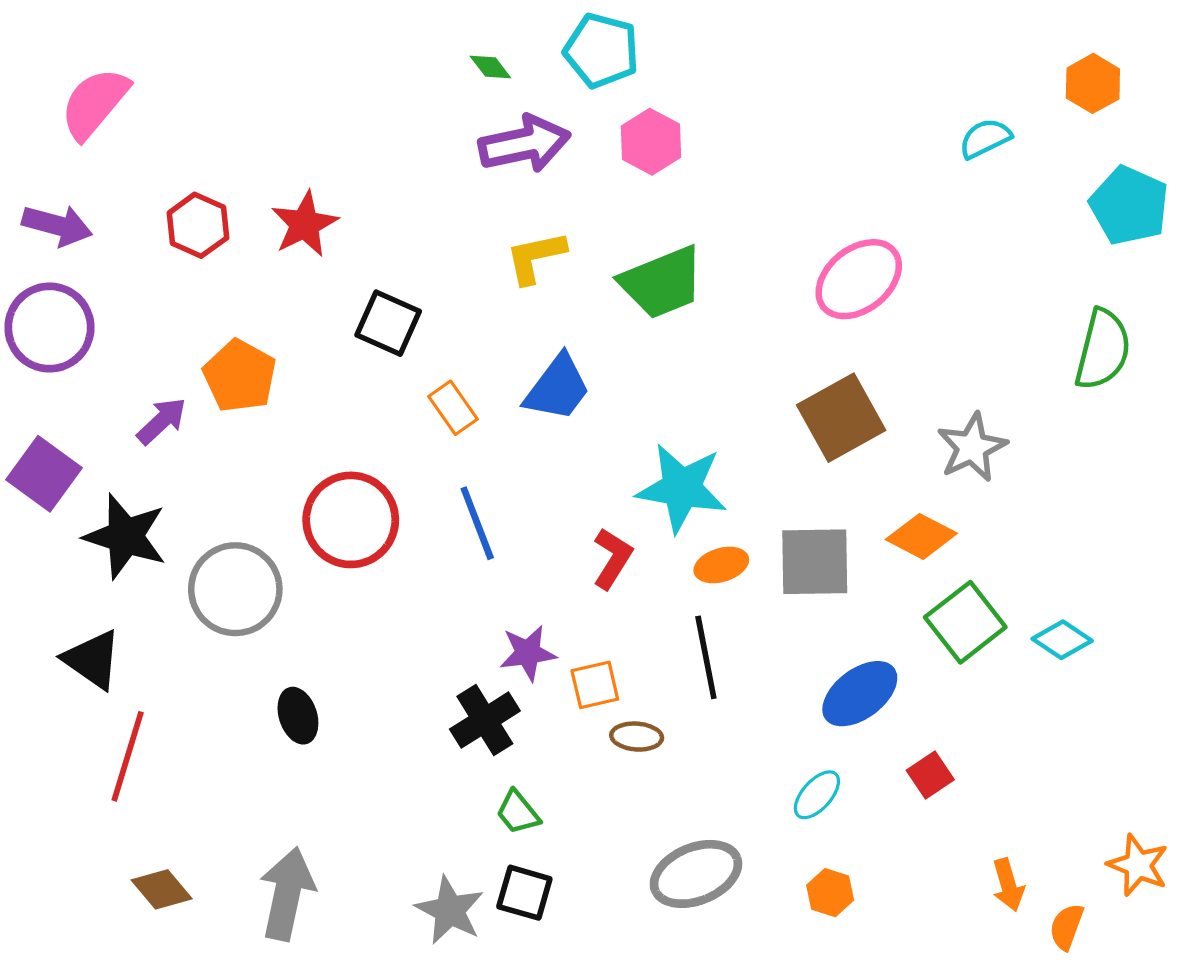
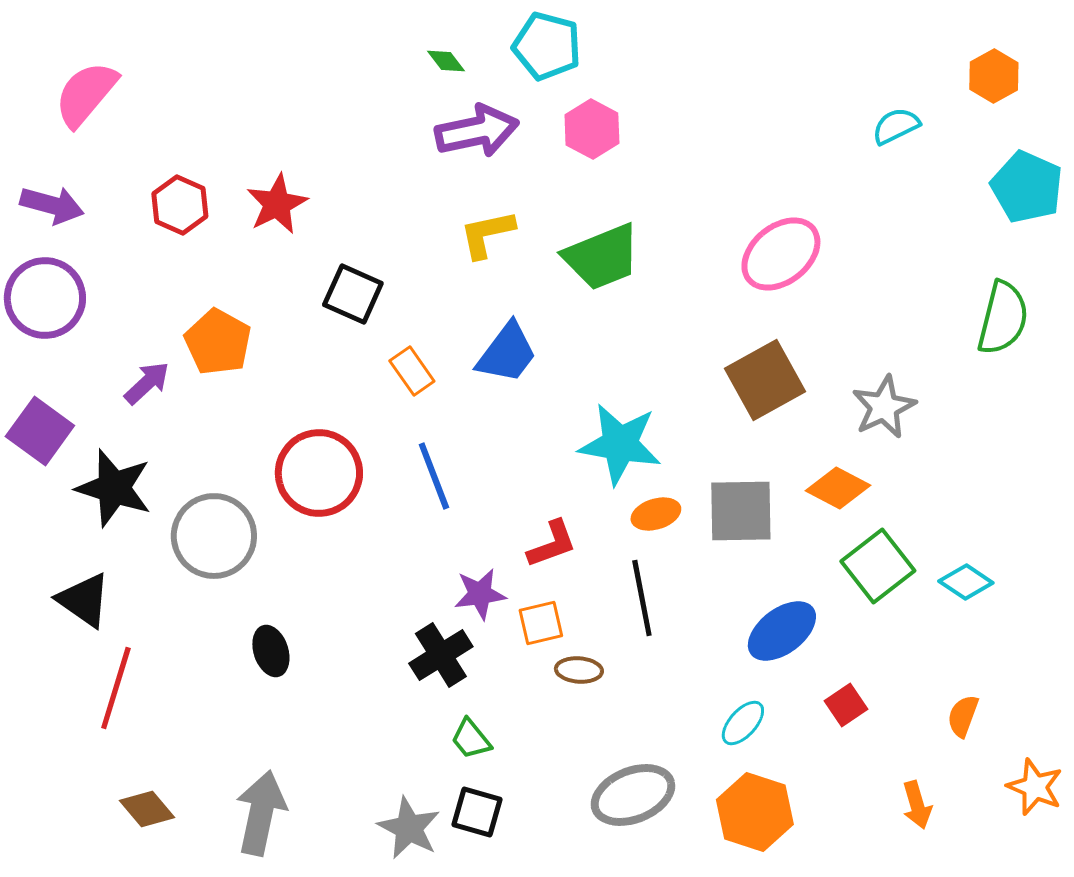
red L-shape: (612, 558) -> (552, 544), moved, turned 38
orange hexagon: (830, 893) -> (755, 812), size x1.8
orange semicircle: (1067, 927) -> (963, 716), moved

